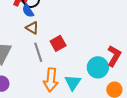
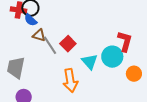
gray line: (38, 52) -> (50, 45), moved
cyan triangle: (73, 83) -> (90, 62), moved

